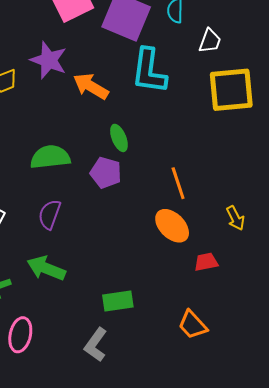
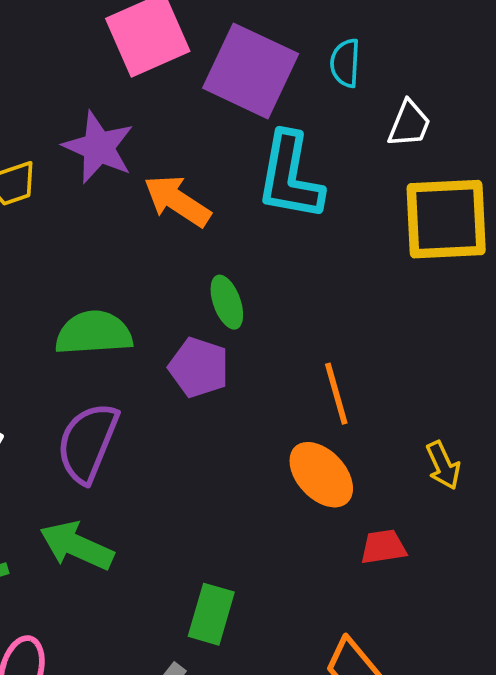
purple semicircle: (50, 214) -> (88, 443), size x1.4
green rectangle: (118, 301) -> (211, 614), turned -68

